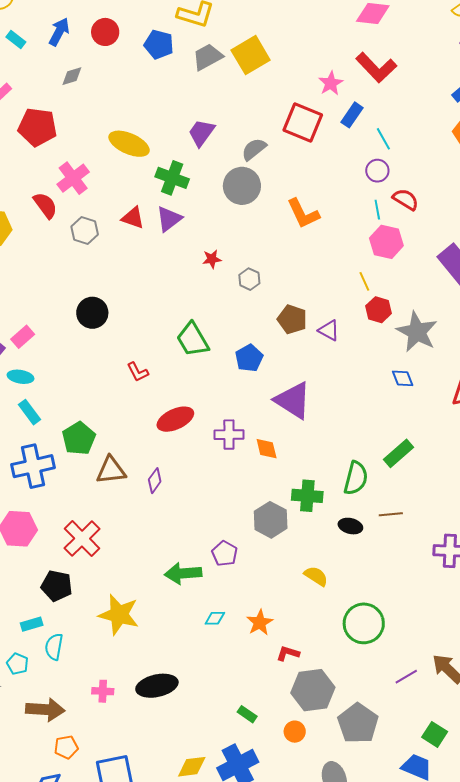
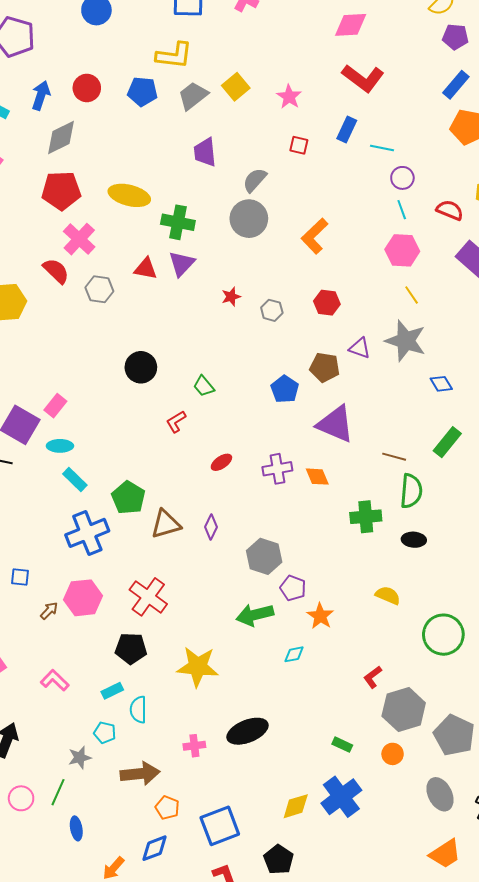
yellow square: (251, 55) -> (236, 87), size x0.7
gray diamond: (72, 76) -> (61, 137), size x1.6
pink star: (331, 83) -> (289, 97), moved
red square: (303, 123) -> (299, 145), size x0.5
red pentagon: (37, 127) -> (61, 191), moved
purple trapezoid: (201, 133) -> (205, 152), moved, turned -32
cyan line: (383, 139) -> (382, 148), turned -40
purple circle: (377, 171) -> (402, 178), moved
red semicircle: (406, 199) -> (450, 210), moved
cyan line: (377, 210) -> (402, 210), moved
orange L-shape: (303, 214) -> (315, 236), turned 81
yellow line: (364, 281) -> (412, 295), moved
red hexagon: (379, 310) -> (327, 303), moved
black circle: (92, 313) -> (141, 367), moved
brown pentagon: (292, 319) -> (325, 367), moved
gray star: (417, 332) -> (406, 341), moved
green trapezoid: (193, 340) -> (204, 386), moved, size x0.6
red L-shape: (138, 372) -> (176, 422), turned 95
red ellipse: (175, 419) -> (221, 462), size x0.6
green rectangle: (399, 453) -> (447, 442), moved
brown line: (391, 514) -> (394, 457), moved, turned 30
gray hexagon: (271, 520) -> (264, 556), moved
orange star: (260, 623) -> (320, 616), moved
red L-shape: (288, 653) -> (373, 677), turned -45
orange pentagon: (66, 747) -> (167, 808), turned -30

